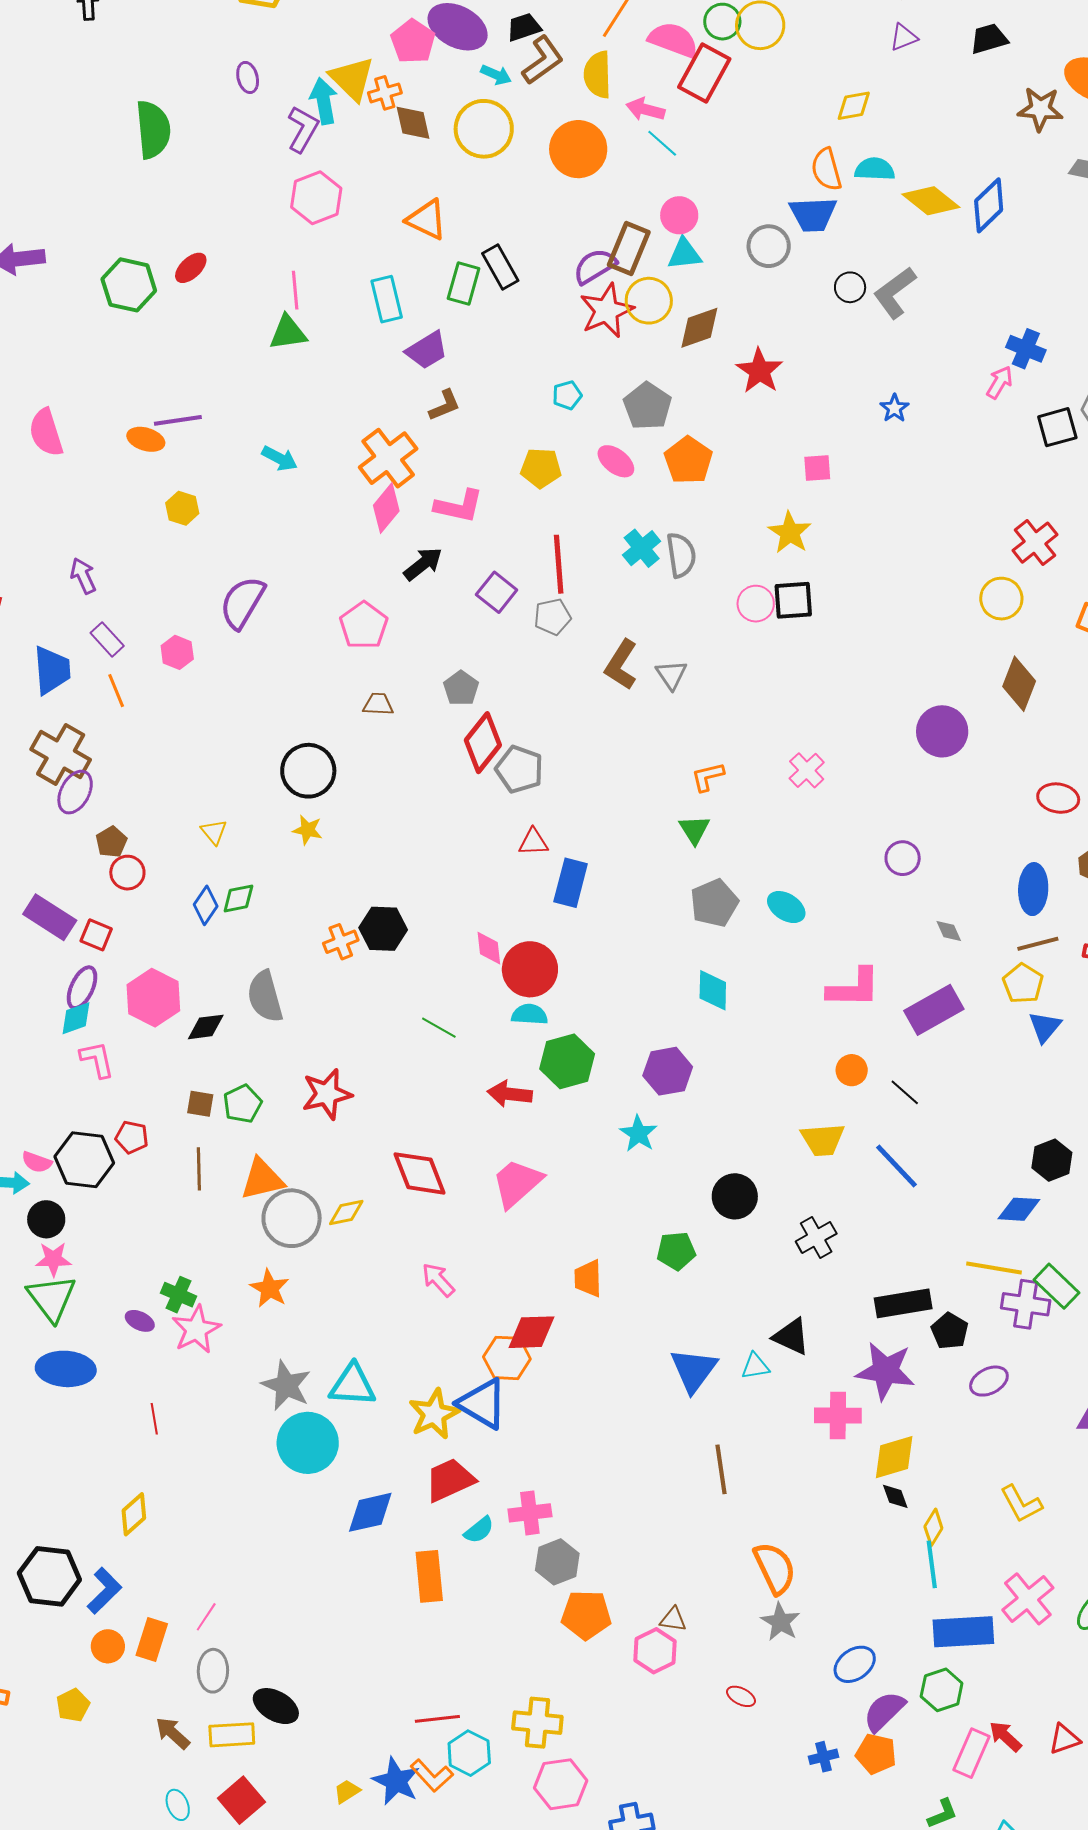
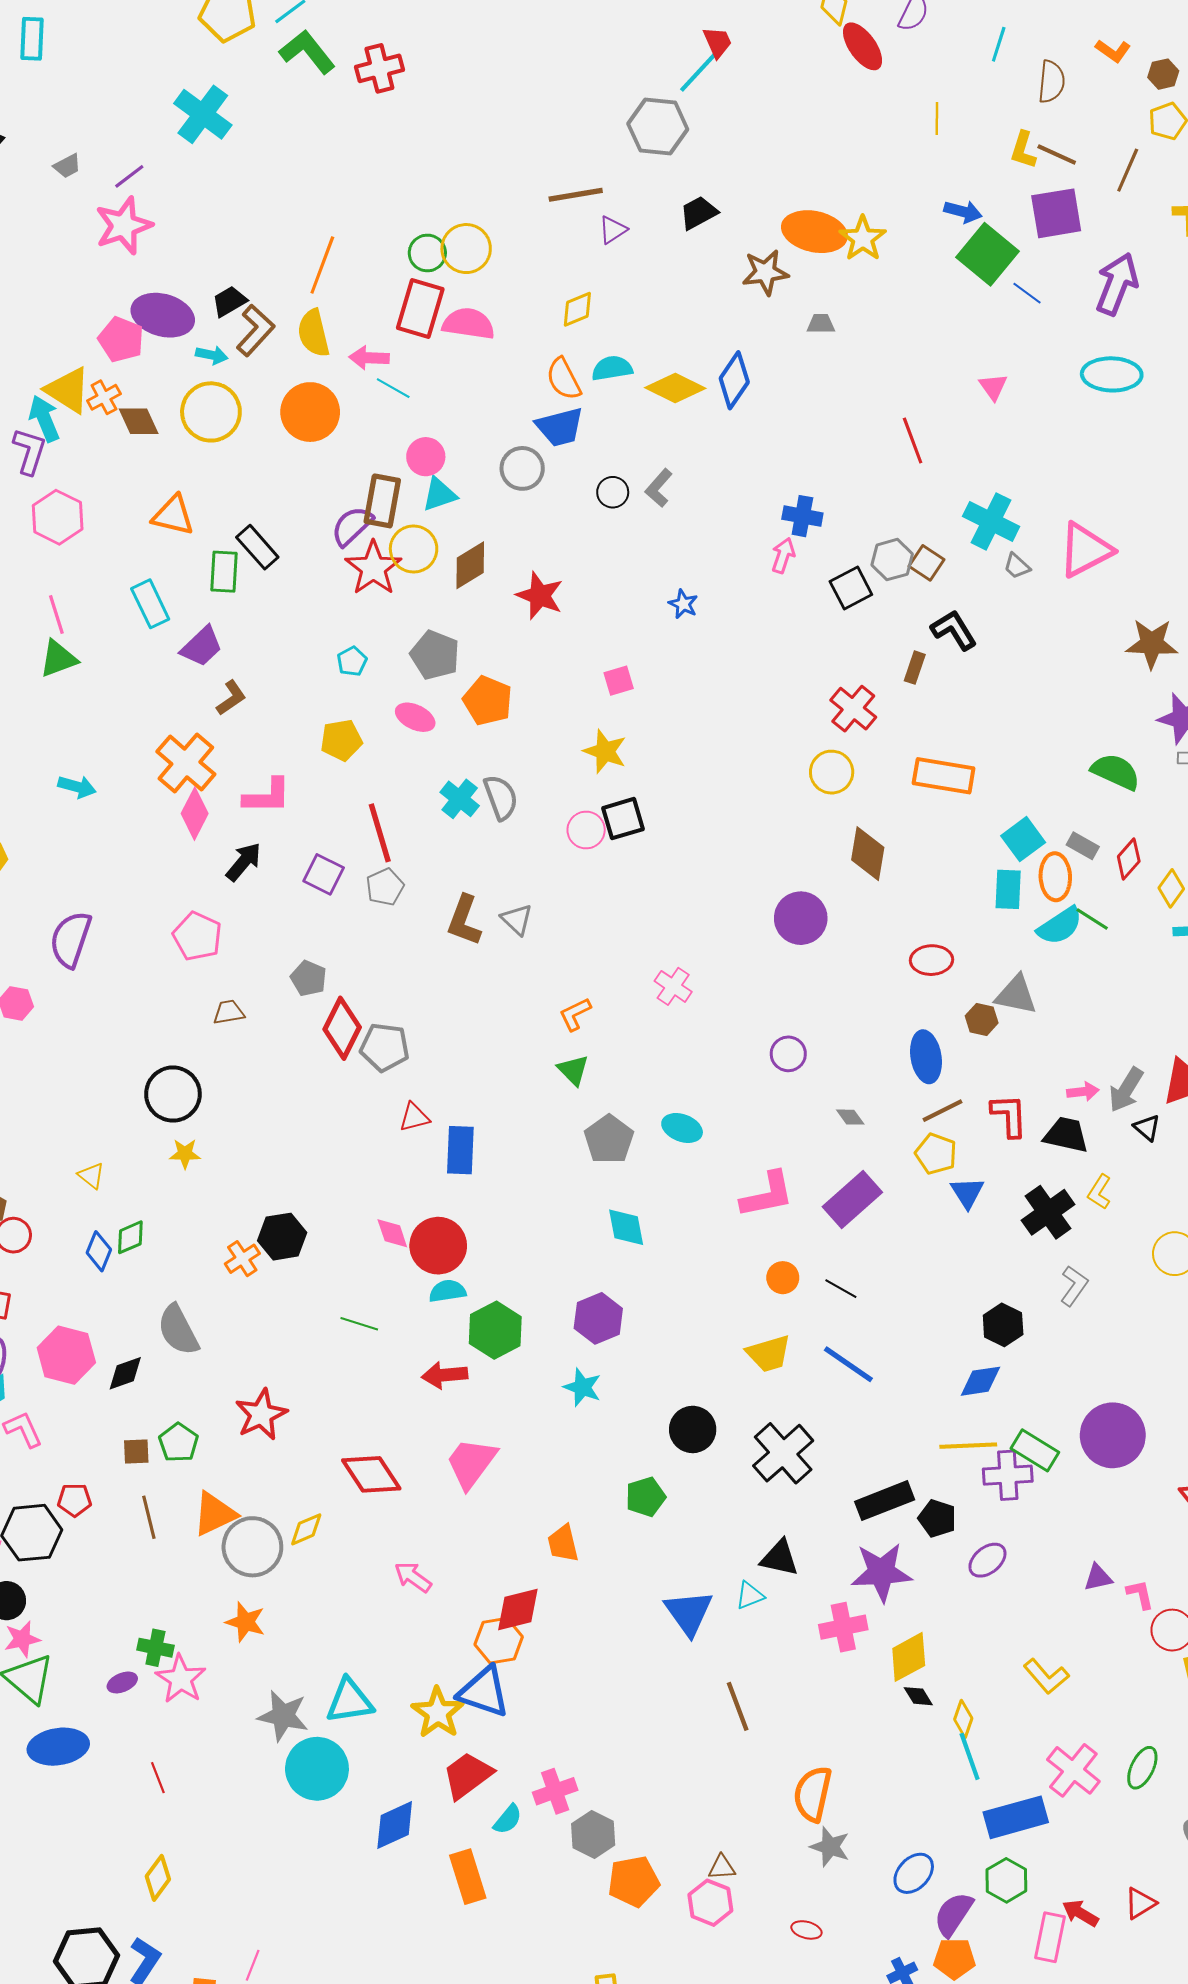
pink semicircle: (673, 40) -> (468, 324), moved
gray L-shape: (895, 293) -> (659, 488), size x0.7
black cross: (816, 1238) -> (783, 1453), size x1.5
purple ellipse: (140, 1321) -> (122, 1682), turned -36
orange semicircle: (775, 1568) -> (813, 1794), turned -130

